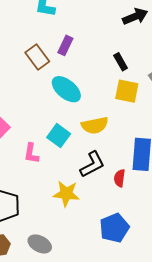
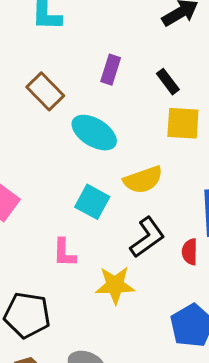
purple rectangle: (65, 45) -> (111, 70), moved
pink L-shape: (31, 153) -> (64, 253), moved

